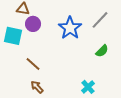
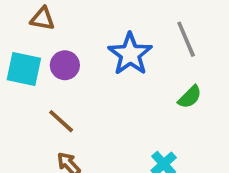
gray line: (100, 20) -> (186, 39), turned -66
purple circle: (33, 24) -> (65, 65), moved

